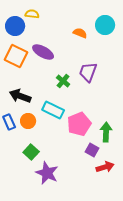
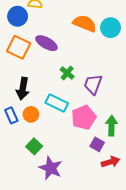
cyan circle: (105, 25) -> (111, 28), moved
orange semicircle: (80, 33) -> (85, 23), size x1.6
purple trapezoid: (88, 72) -> (93, 84), moved
black arrow: (20, 96) -> (23, 89), turned -100

